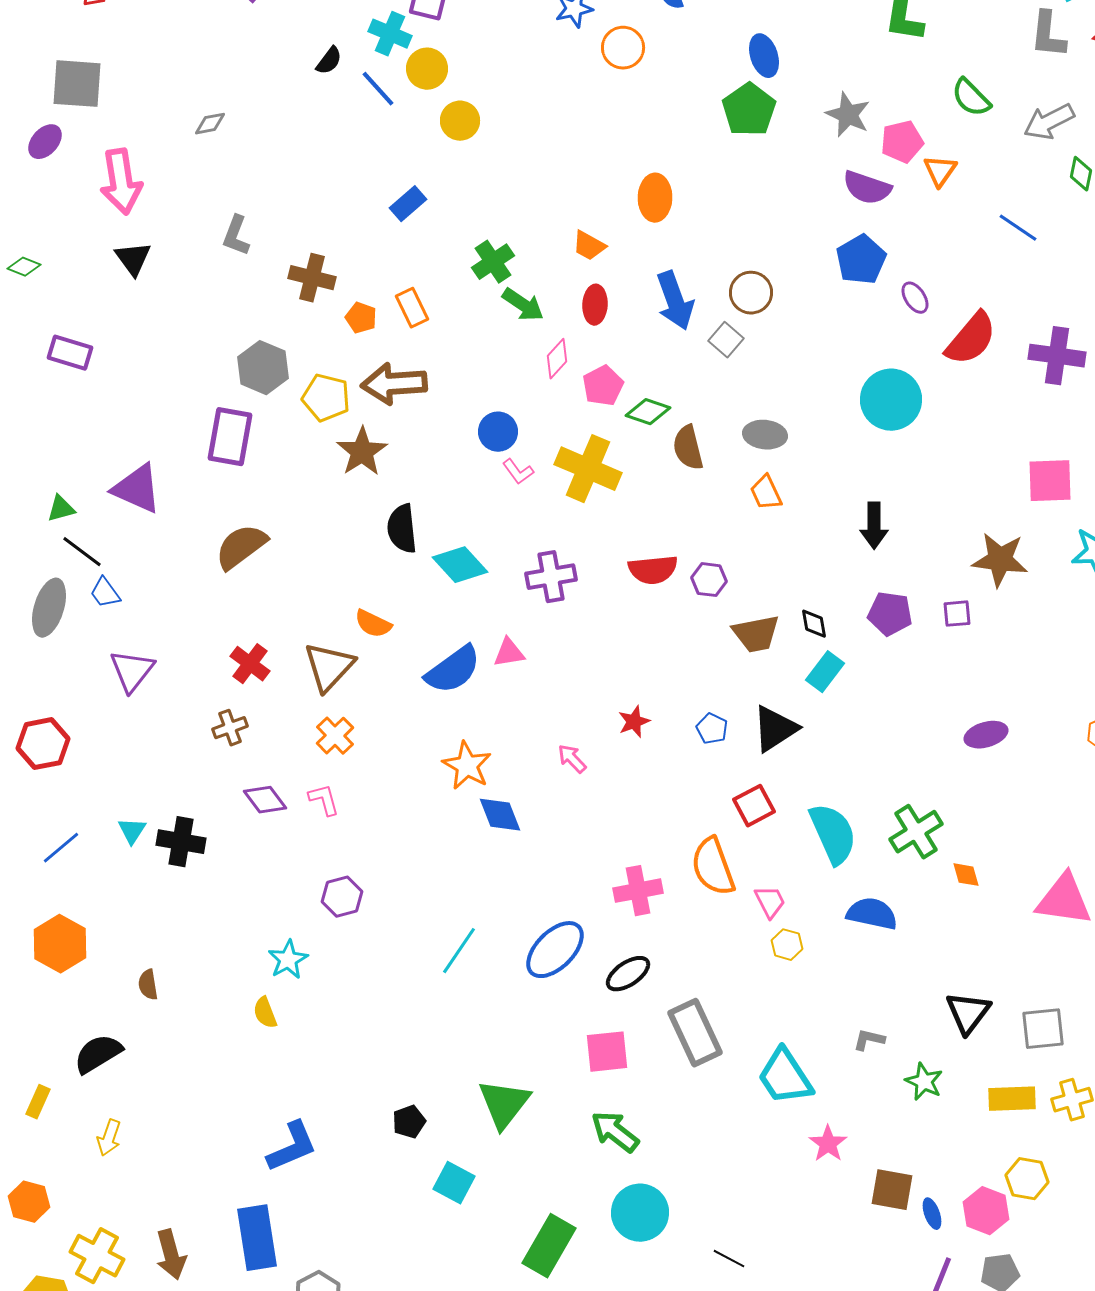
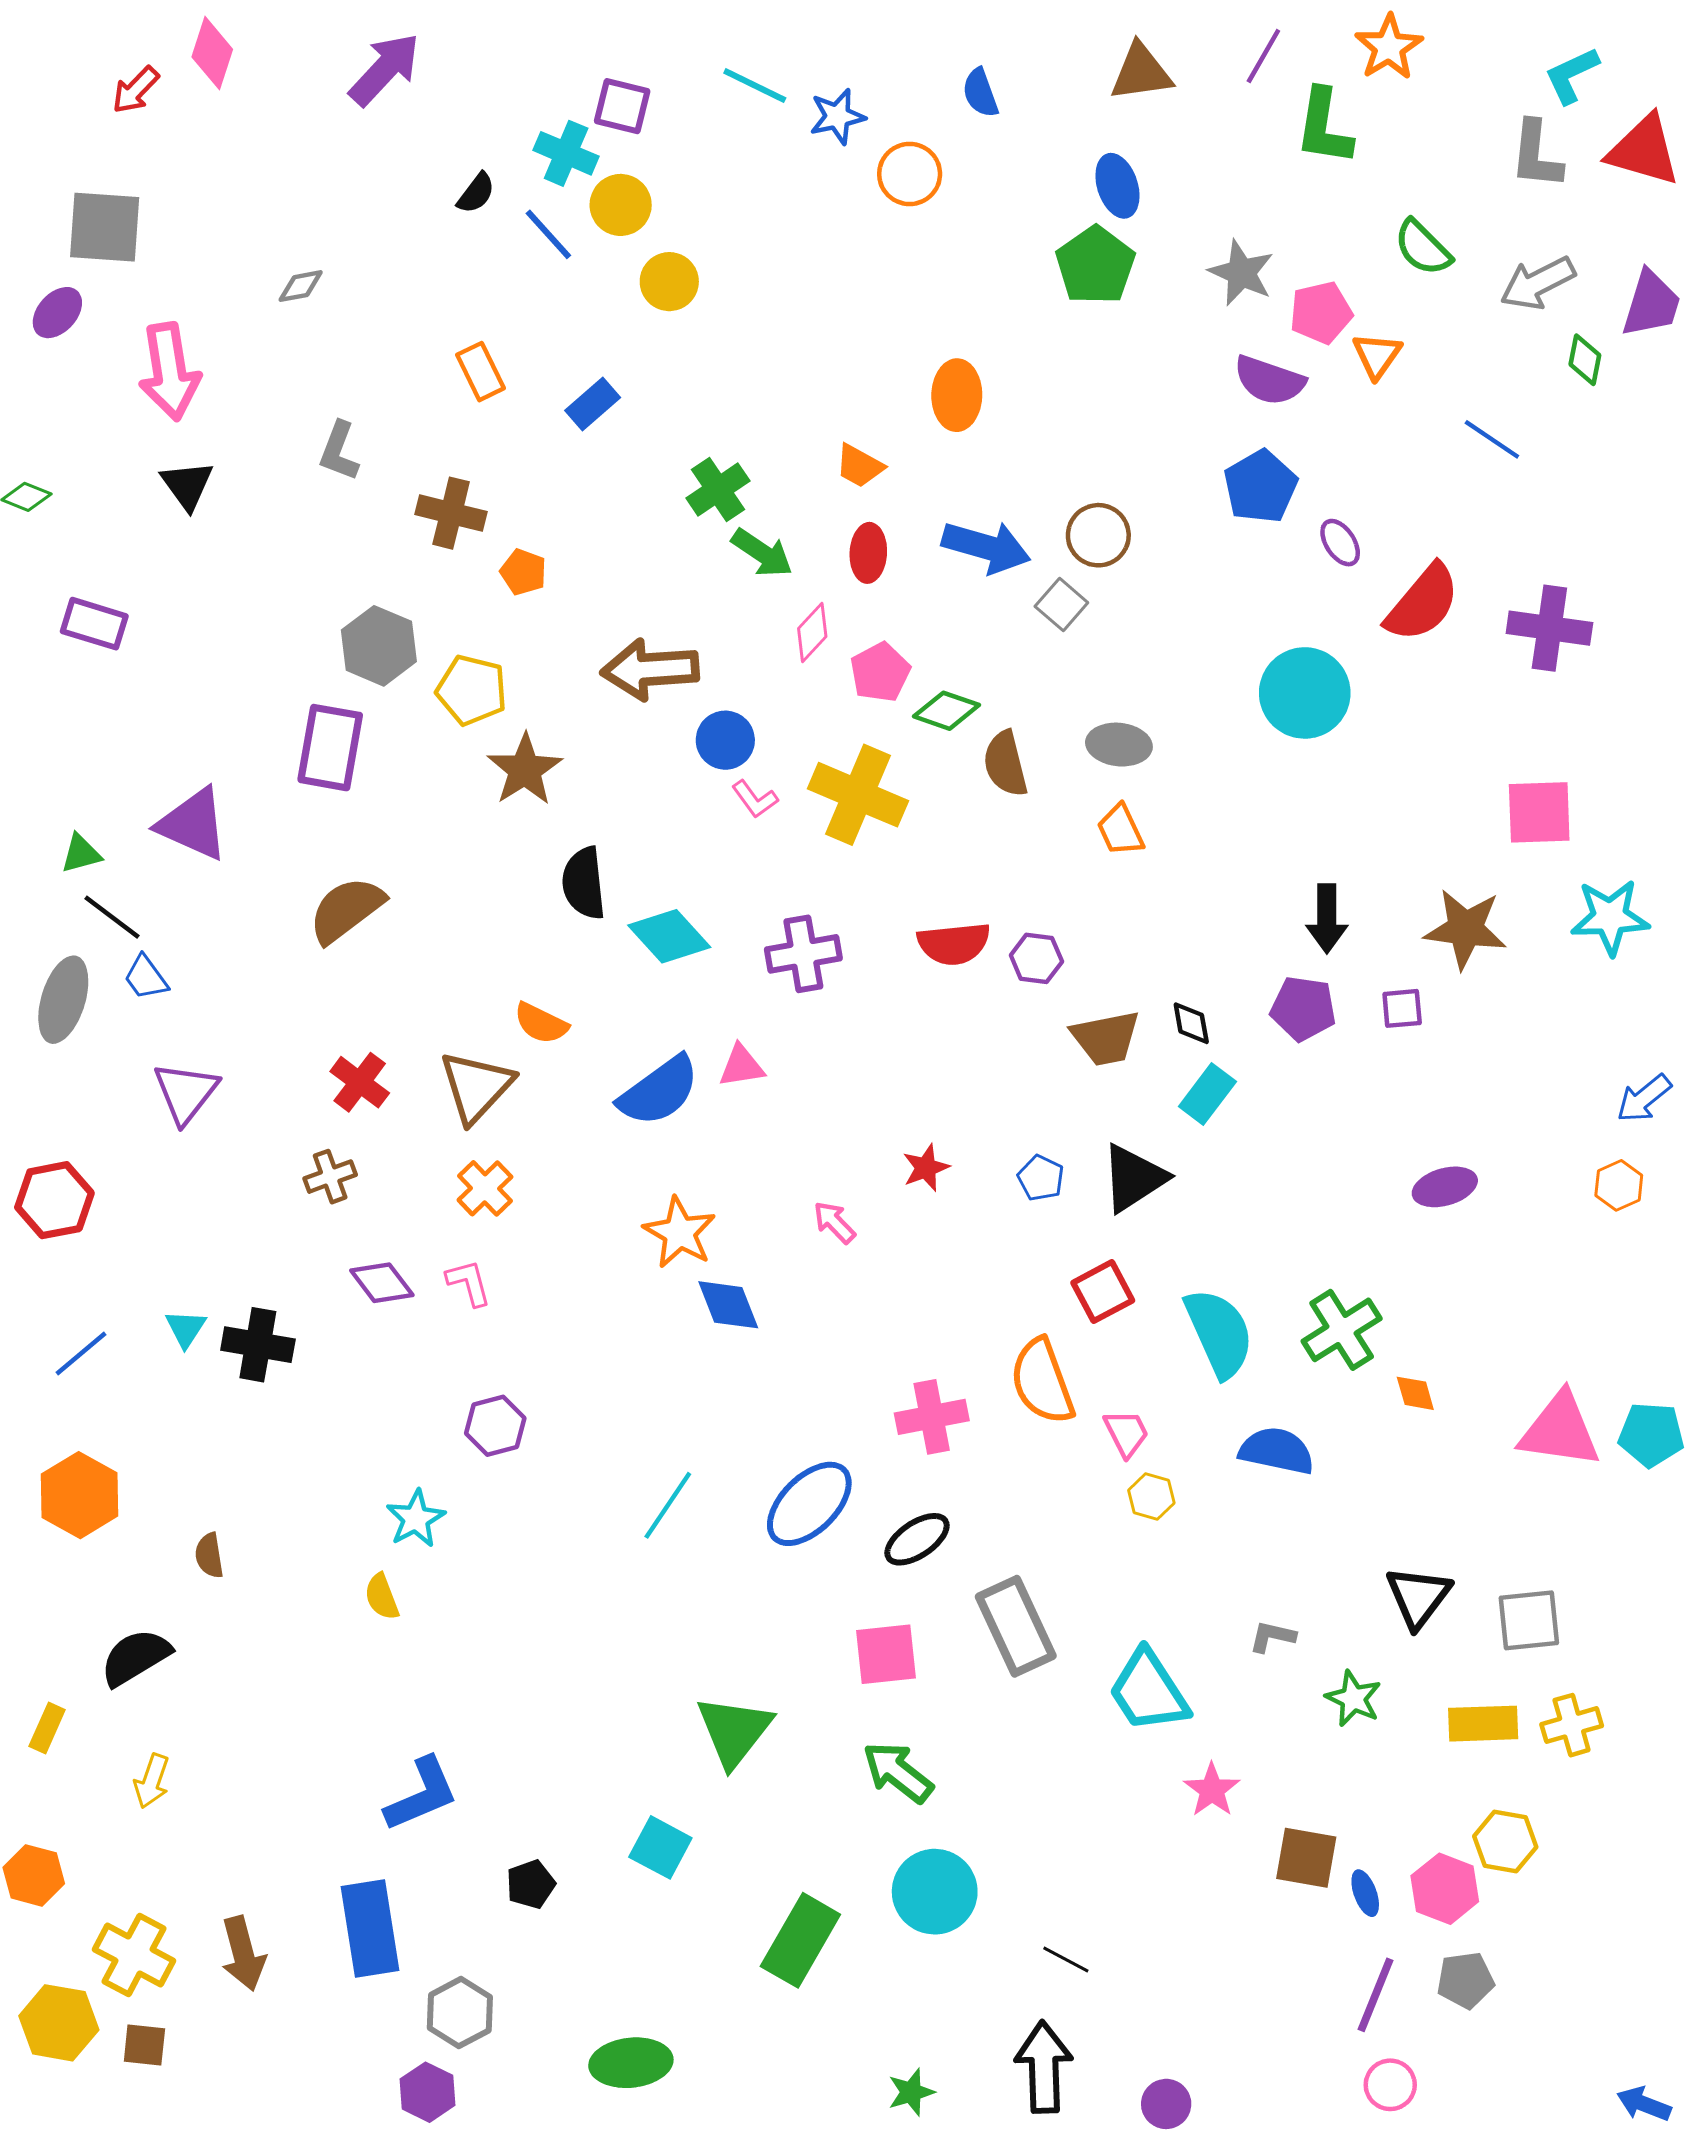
blue arrow: (675, 301) -> (986, 547), turned -54
orange rectangle: (412, 308) -> (481, 372), moved
brown arrow: (394, 384) -> (650, 669), moved
black arrow: (874, 526) -> (1327, 919), moved
black pentagon: (409, 1122) -> (531, 1884), moved

